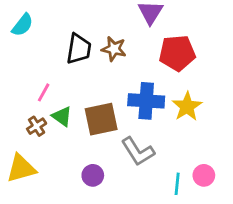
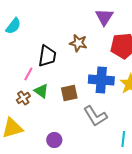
black trapezoid: (79, 49) -> (47, 56), moved
brown square: (101, 119) -> (69, 93), size x0.7
purple circle: (93, 175) -> (54, 140), moved

